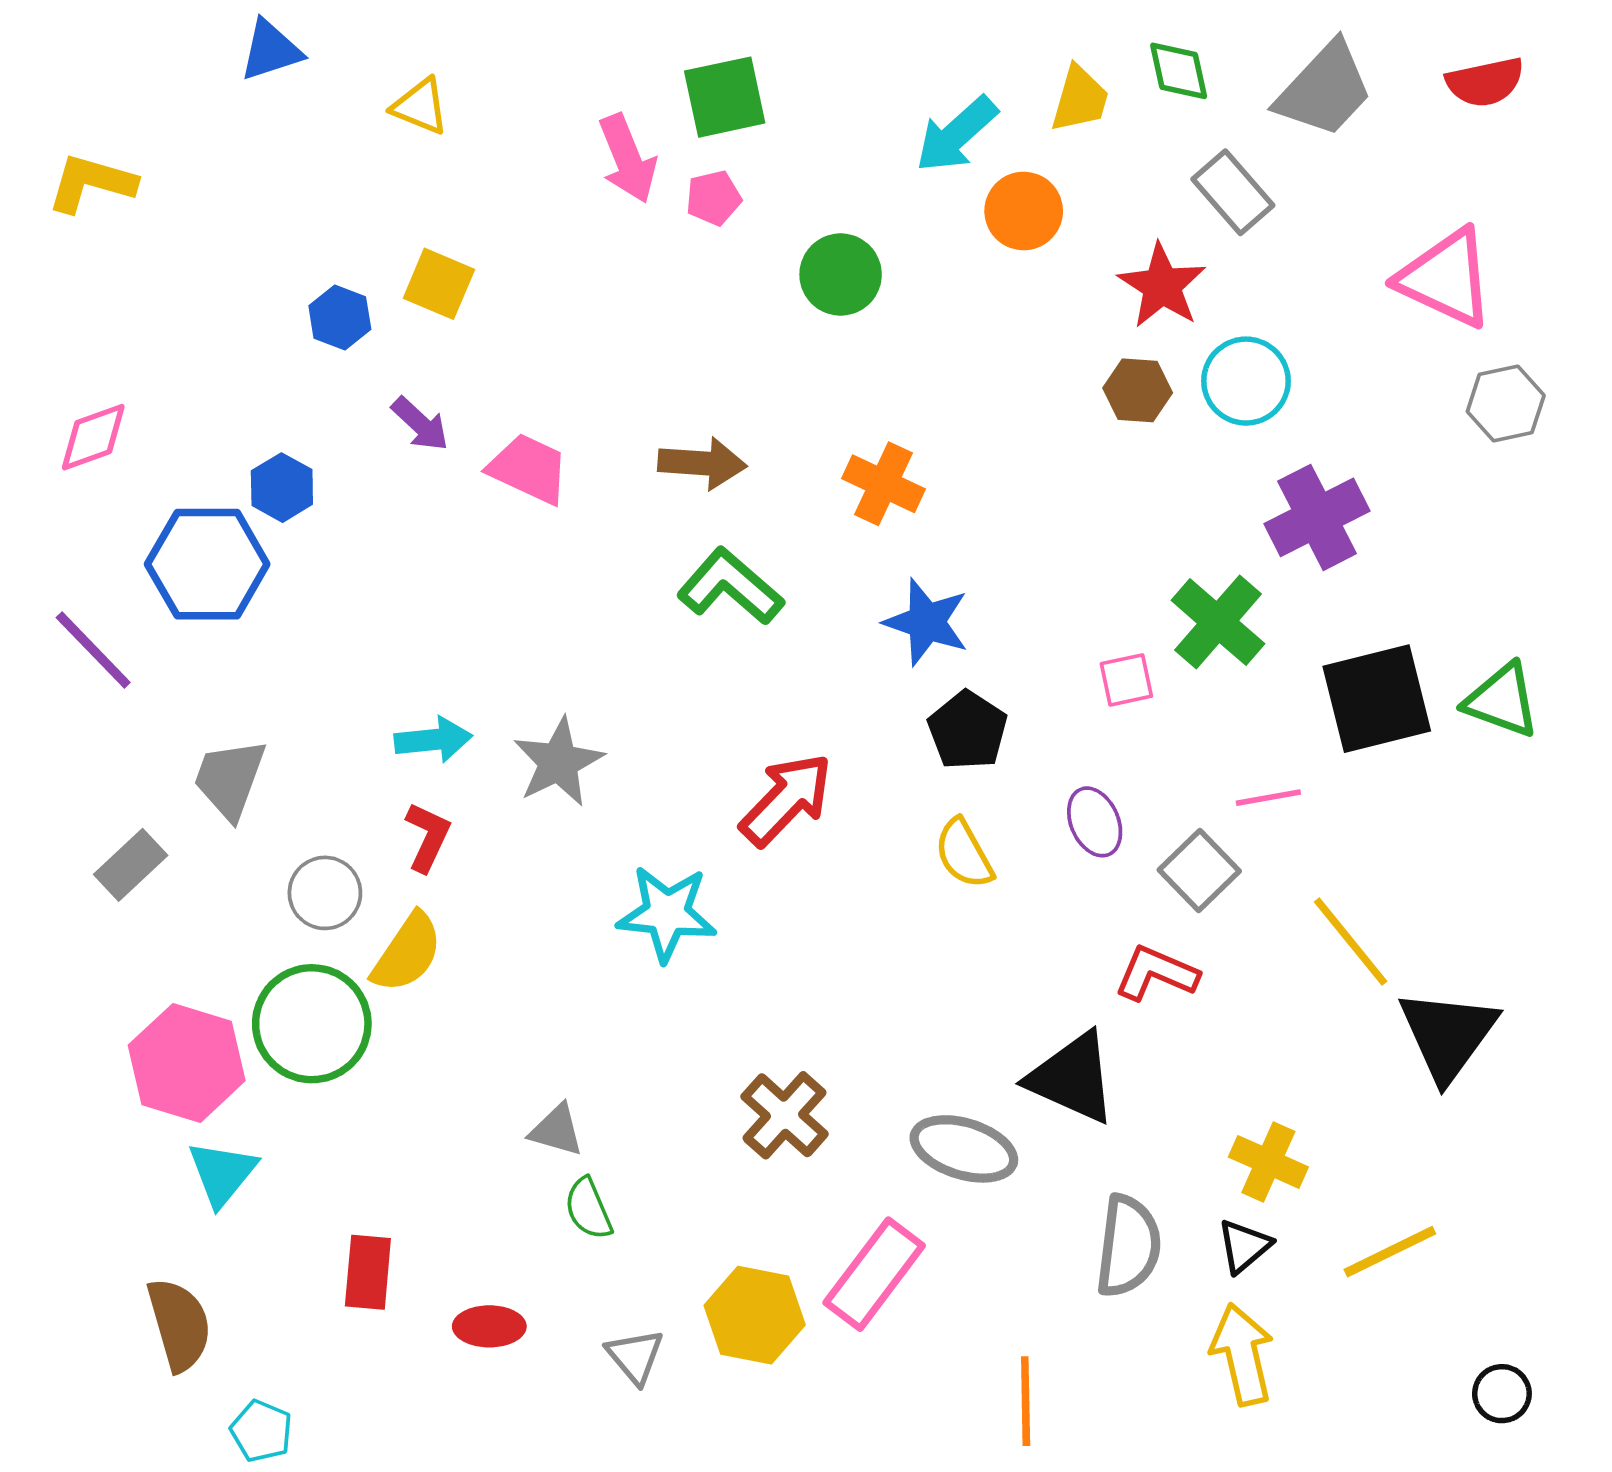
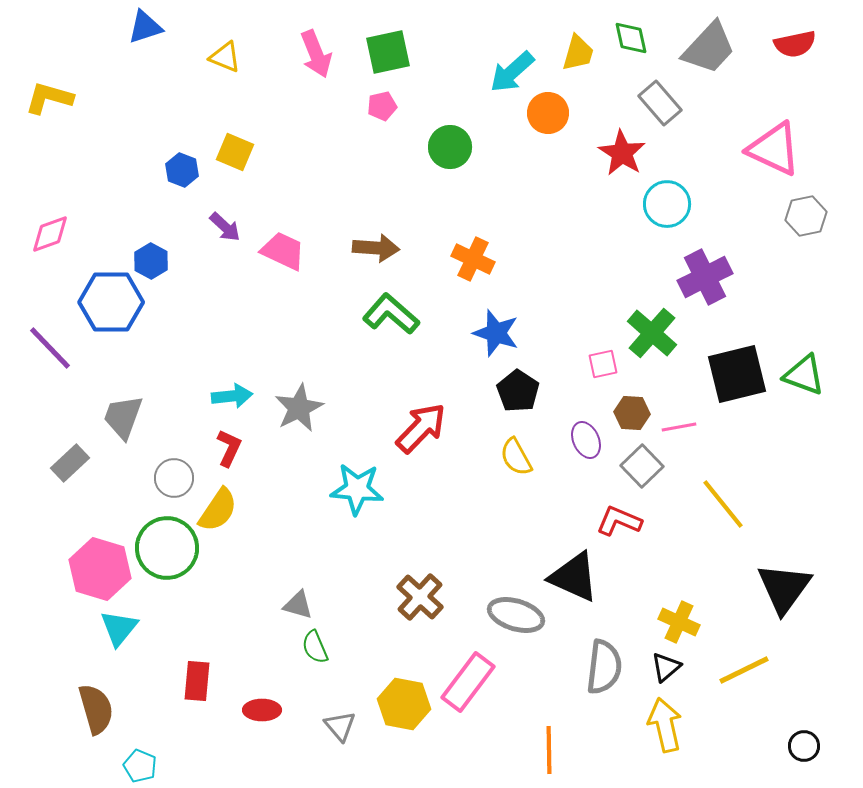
pink arrow: (628, 159) -> (316, 54), moved
brown hexagon: (1138, 390) -> (632, 413), moved
black triangle: (1448, 1035) -> (784, 588), moved

